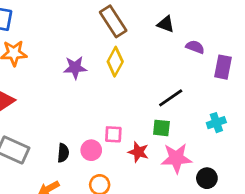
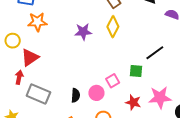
green square: (161, 128) -> (136, 71), moved
pink square: (113, 134) -> (113, 81), turned -32
red star: (138, 152) -> (133, 102), moved

